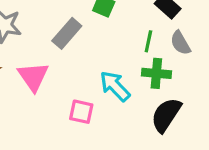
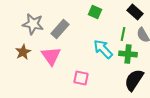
gray rectangle: (67, 33) -> (60, 29), moved
cyan arrow: (115, 86) -> (103, 49), moved

